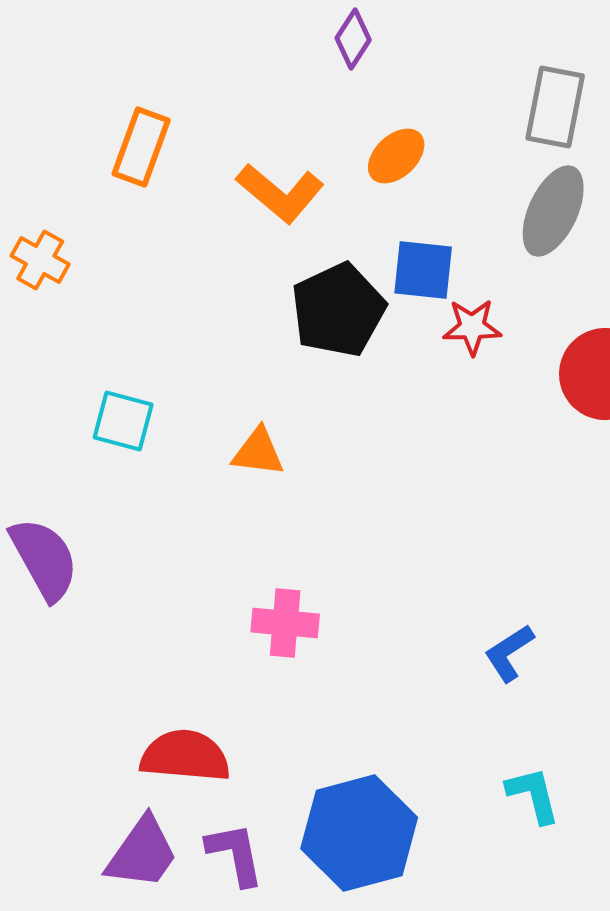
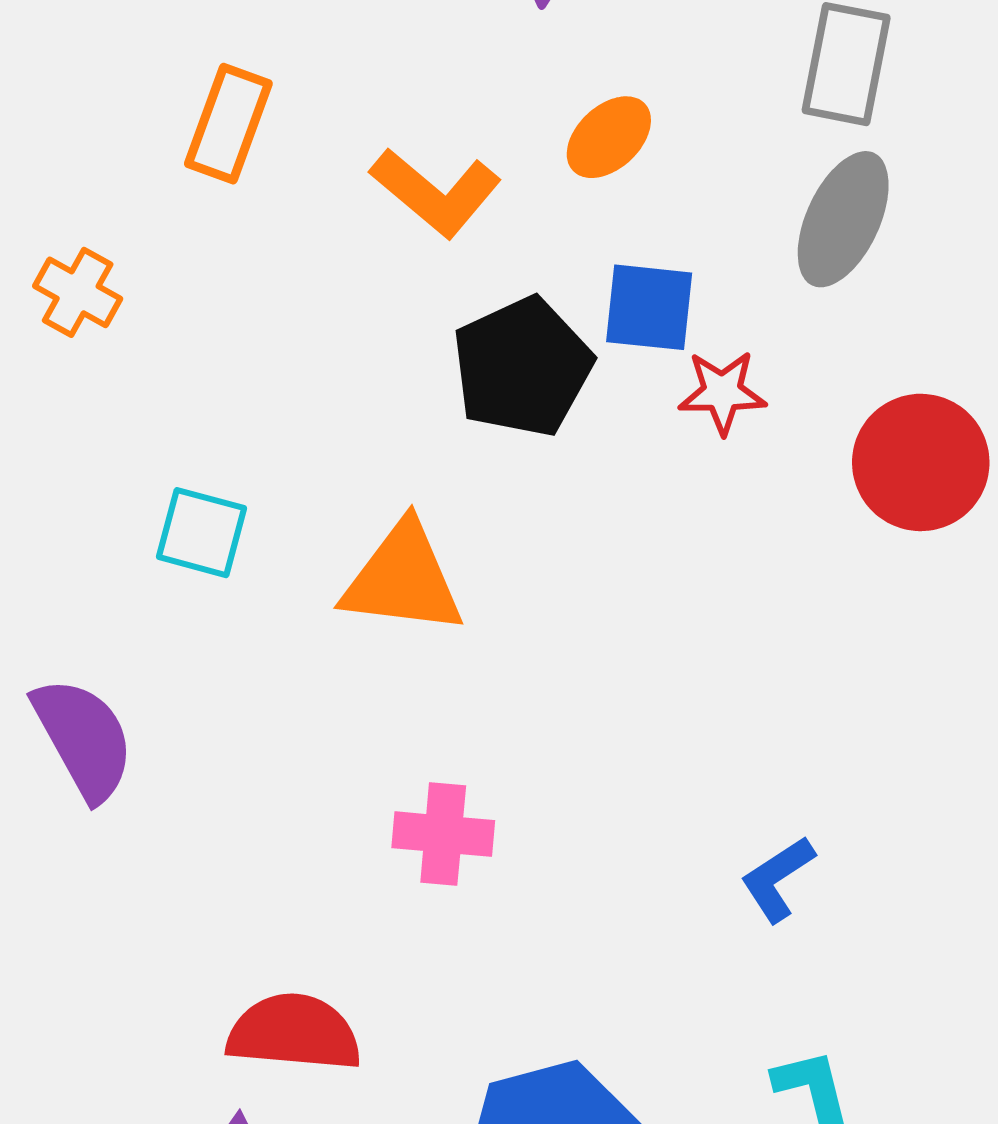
orange triangle: (258, 452) -> (403, 579), size x1.6

